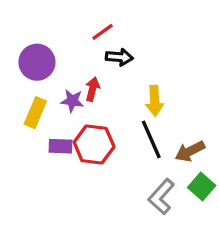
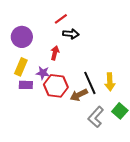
purple star: (72, 101) -> (43, 73), moved
yellow arrow: (155, 101) -> (110, 82), moved
purple rectangle: (60, 146) -> (26, 85), moved
brown arrow: (190, 151) -> (79, 95), moved

